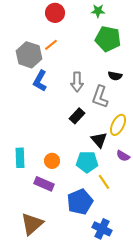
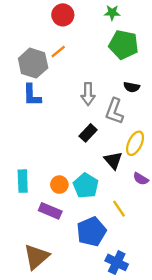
blue L-shape: (40, 81) -> (32, 95), moved, turned -30
cyan pentagon: (87, 162) -> (86, 186), moved, turned 30

